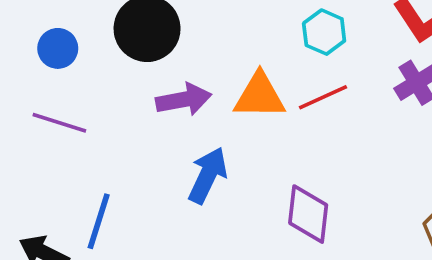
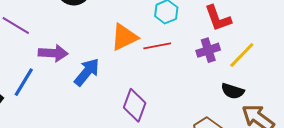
orange triangle: (260, 96) -> (124, 37), turned -40
purple arrow: (184, 100) -> (53, 53), moved

